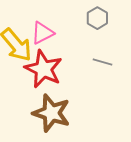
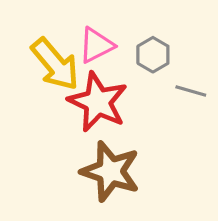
gray hexagon: (97, 18) -> (153, 55), moved

